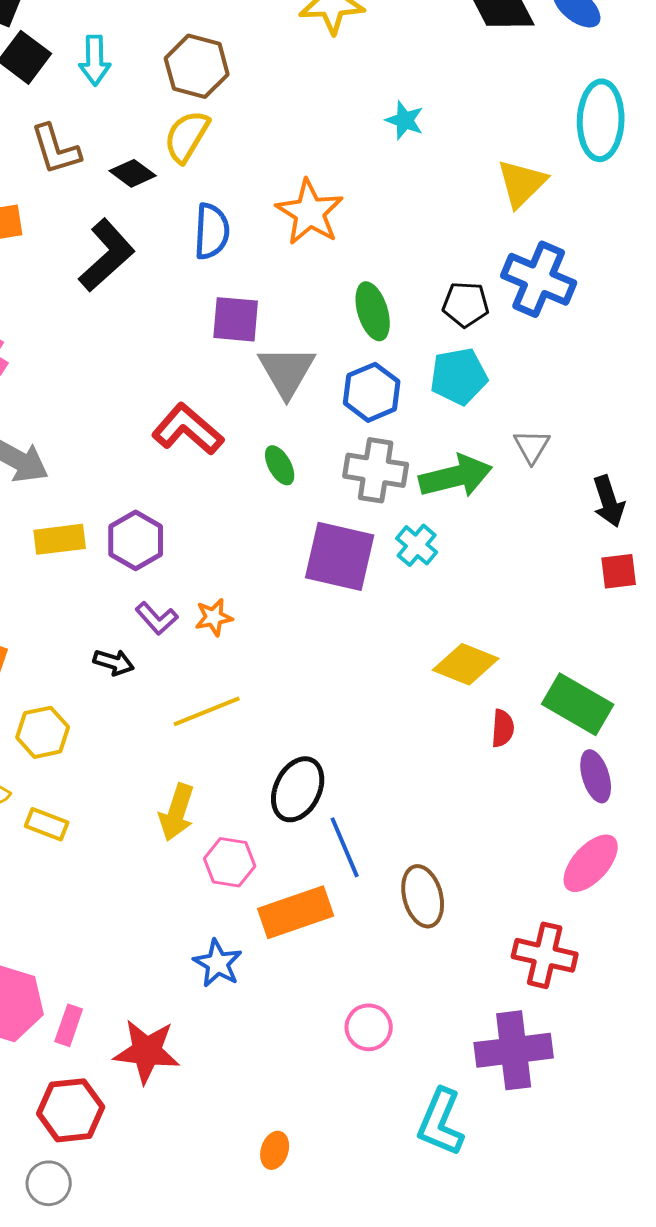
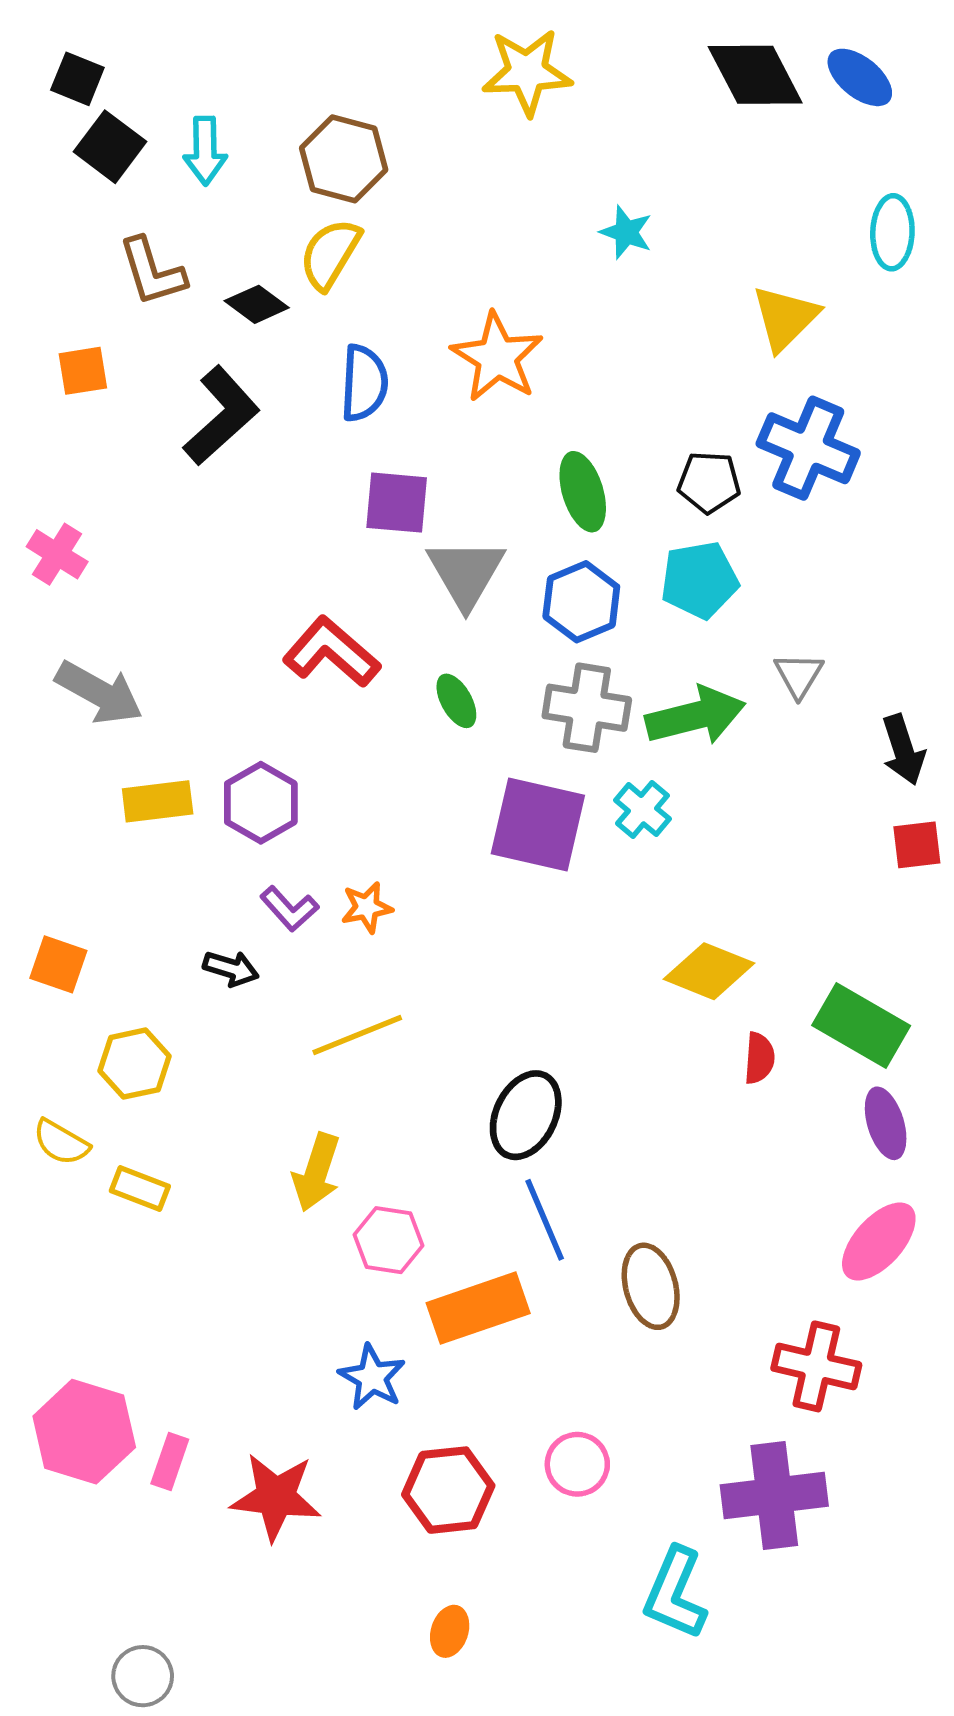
cyan ellipse: (601, 120) -> (892, 232), size x0.7
black ellipse: (298, 789) -> (526, 1115), moved
red hexagon: (71, 1110) -> (448, 1490), moved

